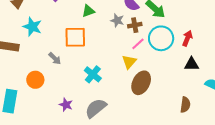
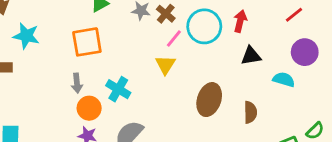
brown cross: (135, 25) -> (166, 14), turned -32
gray arrow: (55, 58) -> (77, 83), moved, turned 48
orange circle: (35, 80) -> (89, 108), moved
brown ellipse: (141, 83) -> (209, 100), moved

